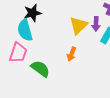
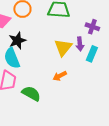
orange arrow: (72, 54) -> (60, 76), turned 48

